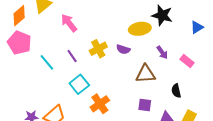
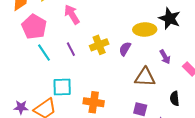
pink pentagon: (19, 43) -> (34, 27), moved
purple semicircle: (123, 49) -> (125, 49), turned 96
cyan square: (79, 84) -> (62, 87), moved, turned 30
orange cross: (100, 104) -> (94, 102), turned 36

